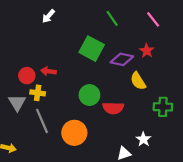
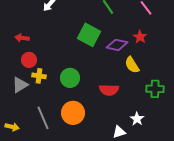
red arrow: (48, 71) -> (22, 38), moved
green circle: (89, 95) -> (70, 78), moved
gray triangle: (17, 103) -> (20, 85), turned 30
gray line: (42, 121) -> (43, 118), moved

